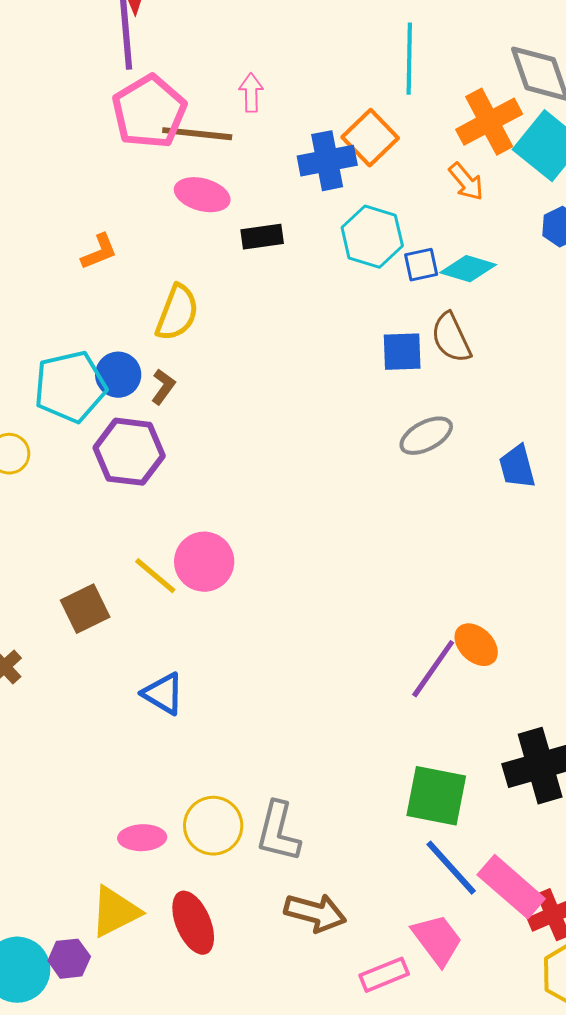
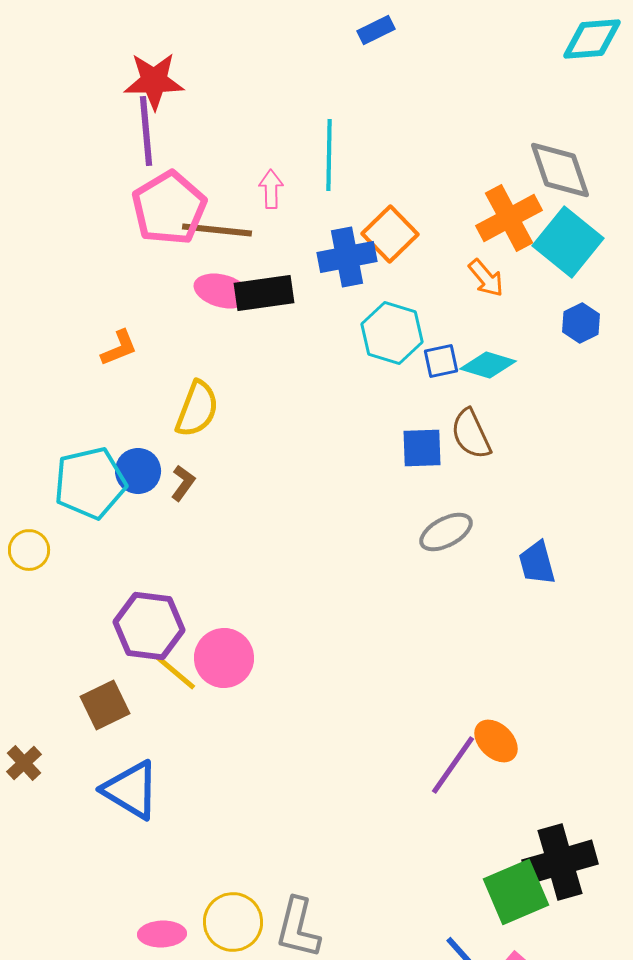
cyan line: (409, 59) -> (329, 155), moved
black rectangle: (262, 237) -> (264, 293), moved, size x1.4
purple hexagon: (129, 452) -> (149, 626), moved
blue triangle: (163, 694) -> (131, 790), moved, size x1.4
green square: (436, 796) -> (516, 892), moved, turned -34

